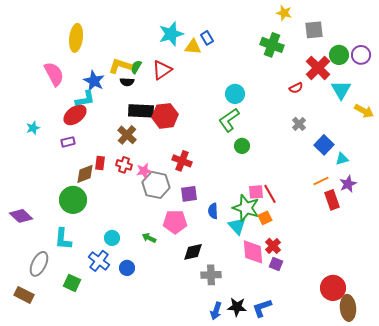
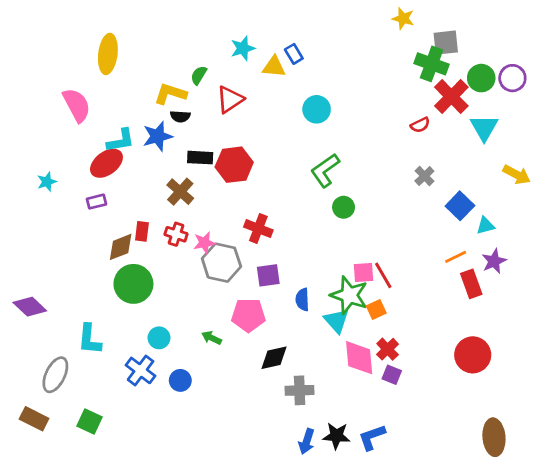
cyan star: (171, 34) -> (243, 48), size x0.7
green cross: (272, 45) -> (432, 64), moved
green semicircle: (136, 67) -> (199, 75), moved
blue star: (94, 81) -> (158, 136), moved, turned 30
cyan circle: (235, 94) -> (317, 109), moved
black rectangle: (141, 111) -> (200, 158), size x0.7
yellow arrow: (364, 111) -> (517, 175), moved
green circle: (73, 200) -> (133, 284), moved
green square: (72, 283) -> (89, 422), moved
red circle: (333, 288) -> (473, 355), moved

